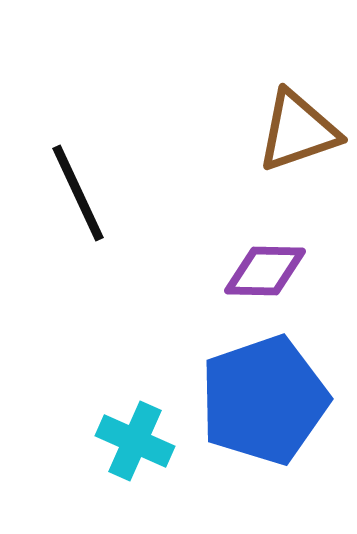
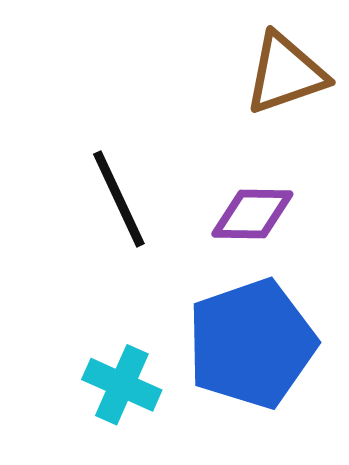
black line: (78, 193) -> (119, 199), moved

